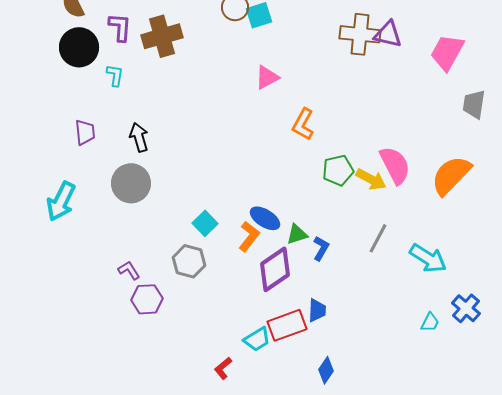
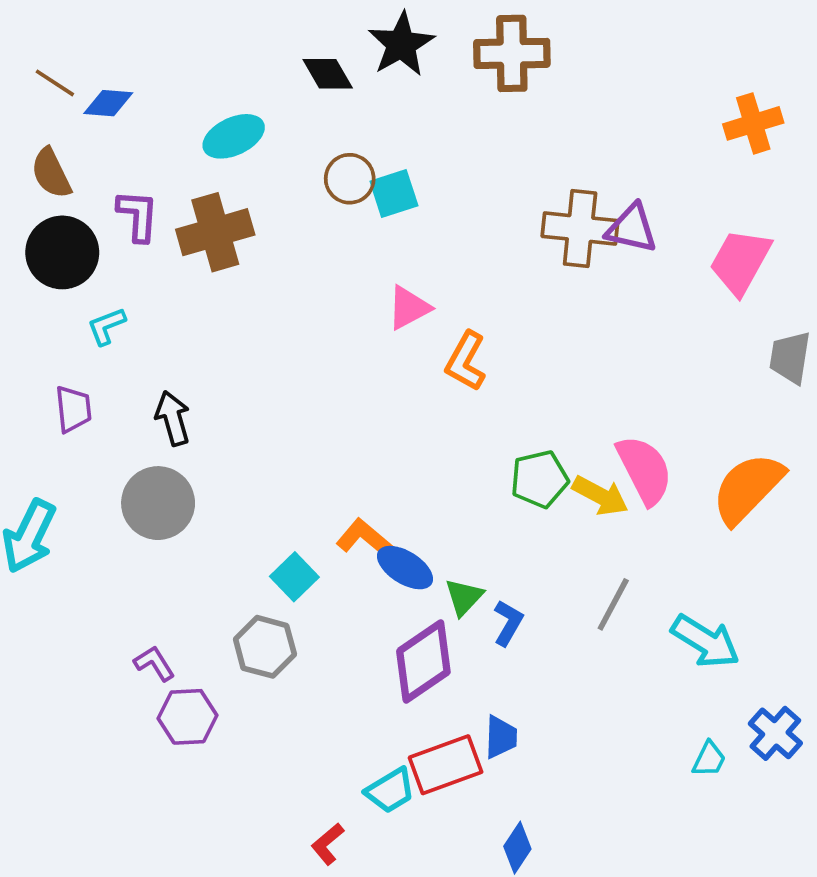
cyan L-shape: (115, 75) -> (106, 326), moved, turned -120
orange L-shape: (303, 124) -> (466, 361), moved
green triangle: (297, 234) -> (464, 597), turned -30
orange L-shape: (249, 236) -> (364, 538), moved, turned -88

